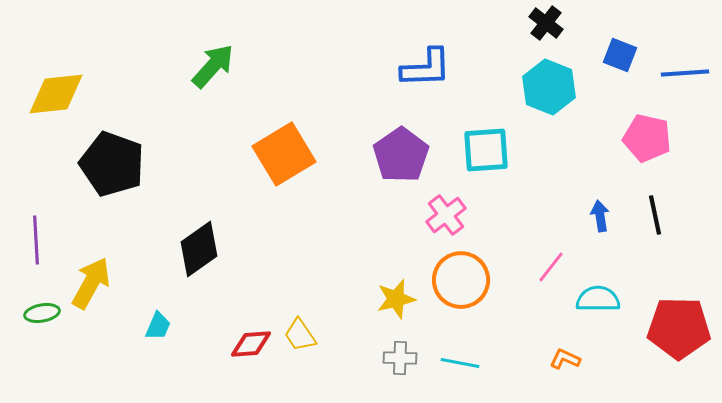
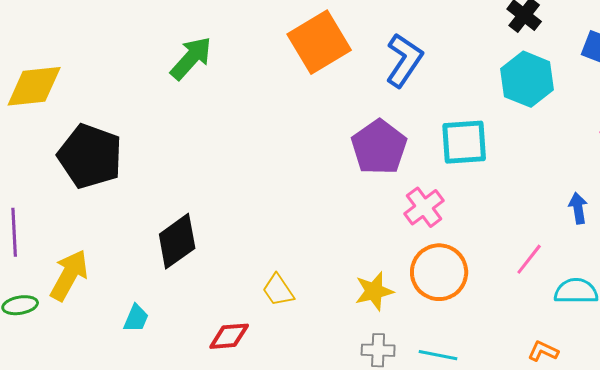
blue L-shape: (426, 68) -> (404, 60), turned -54
orange square: (284, 154) -> (319, 42), moved
yellow trapezoid: (300, 335) -> (278, 290), moved

